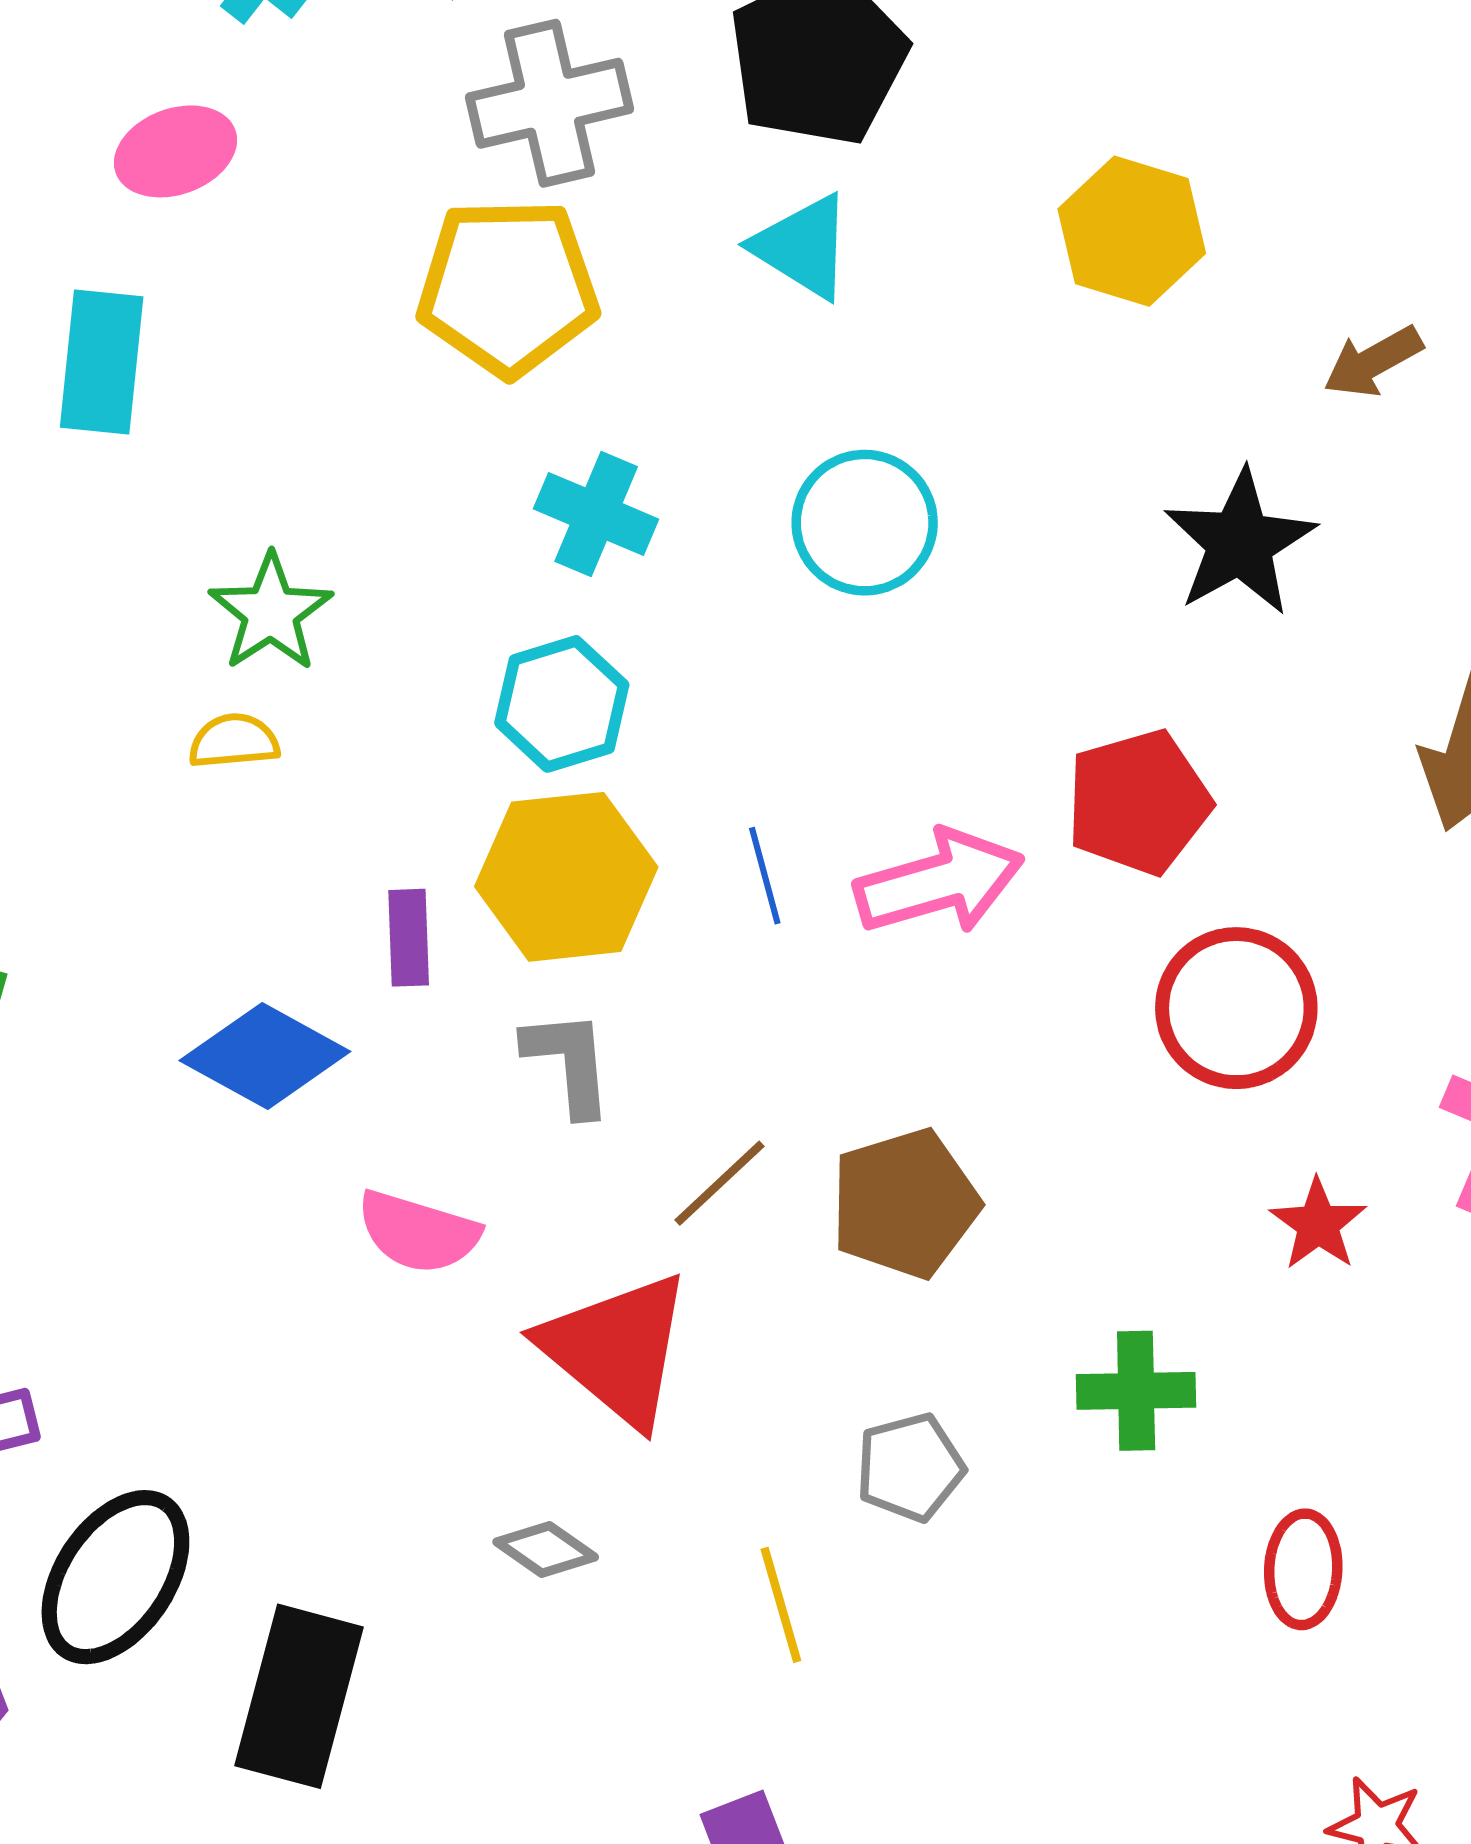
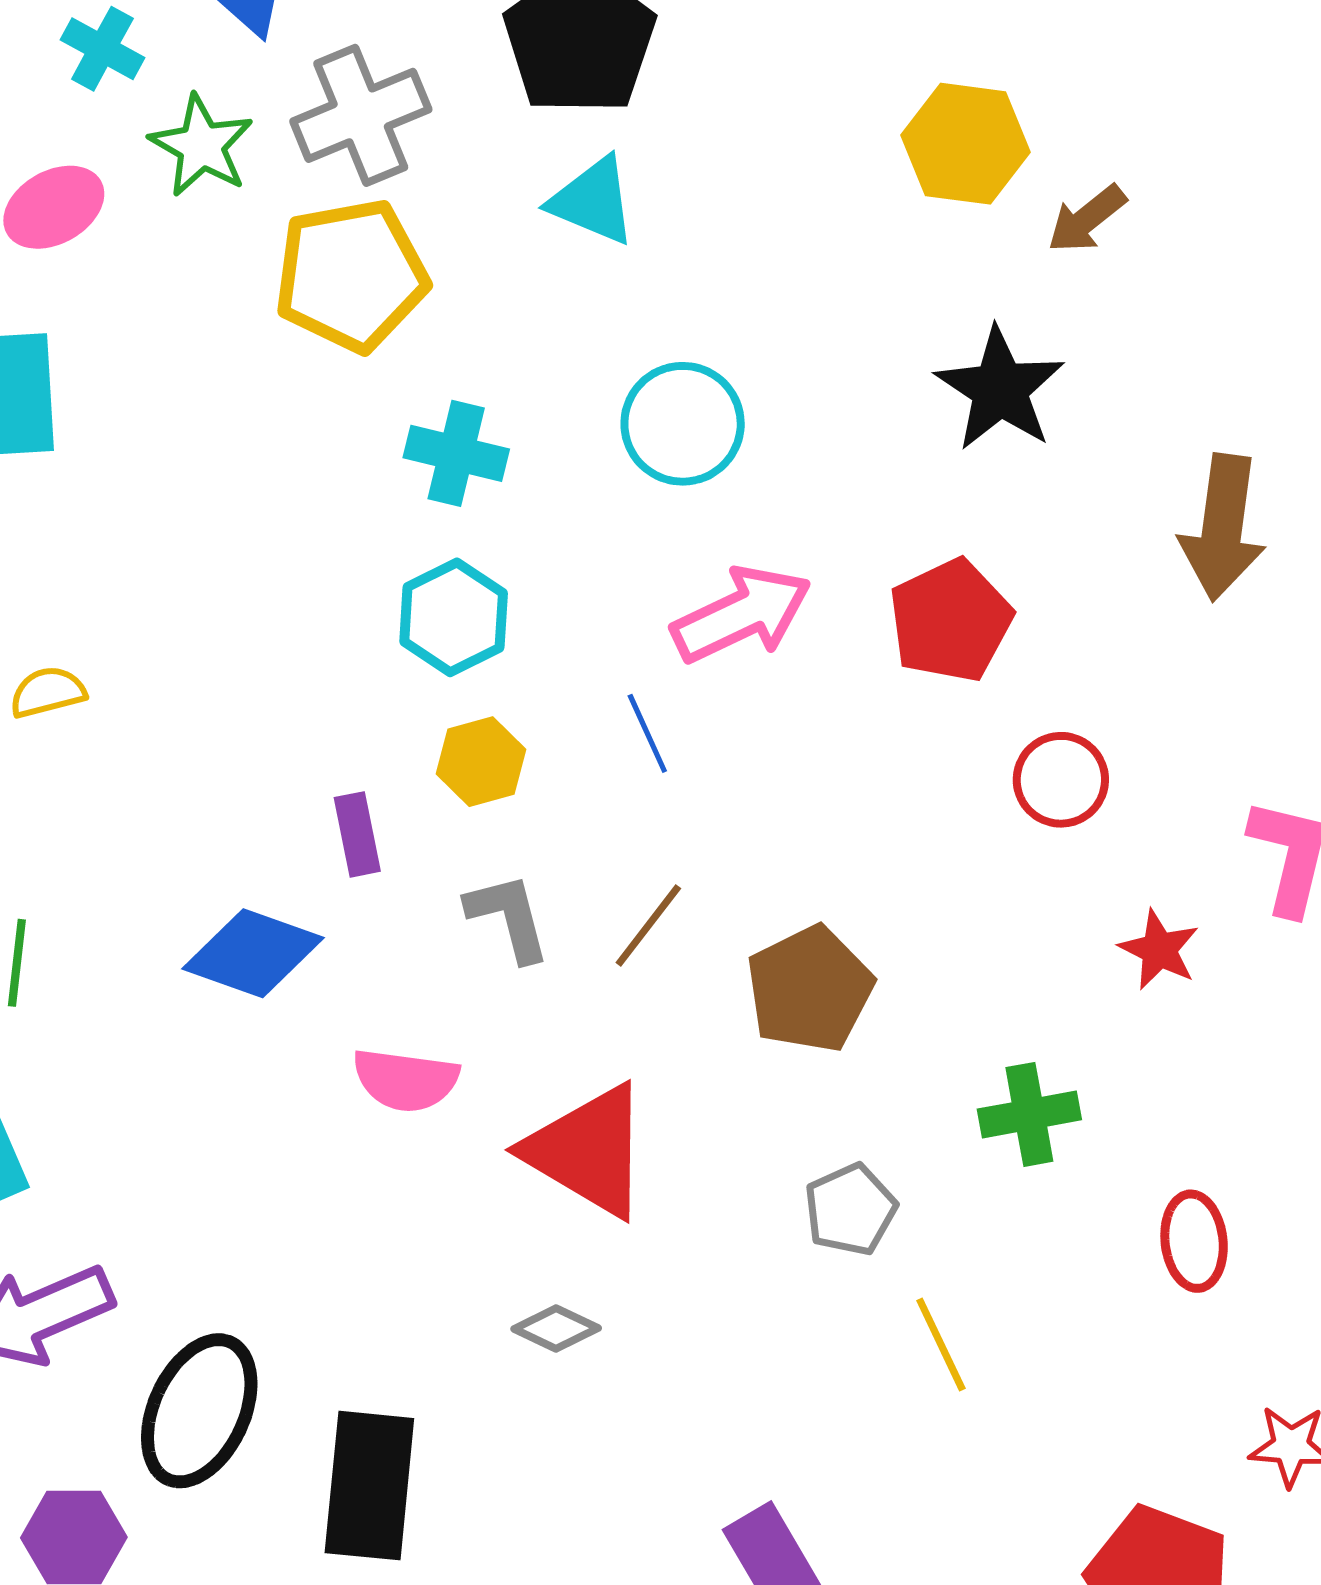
yellow hexagon: (1132, 231) -> (966, 144), moved
green star: (271, 613) -> (201, 146), moved
yellow semicircle: (234, 741) -> (48, 692), moved
yellow hexagon: (566, 877) -> (481, 762), size x0.6
pink arrow: (939, 882) -> (742, 614), moved
red circle: (1236, 1008) -> (1061, 780), size x0.7
brown line: (719, 1183) -> (648, 925), moved
yellow line: (781, 1605) -> (941, 1345), moved

